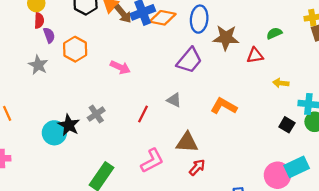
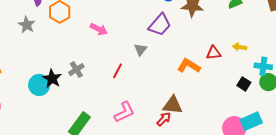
red triangle: (255, 55) -> (214, 53), moved
gray triangle: (174, 100) -> (140, 50), moved, turned 40
brown triangle: (187, 142) -> (173, 105), moved

